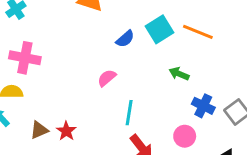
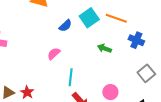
blue cross: (203, 106) -> (136, 40), moved

